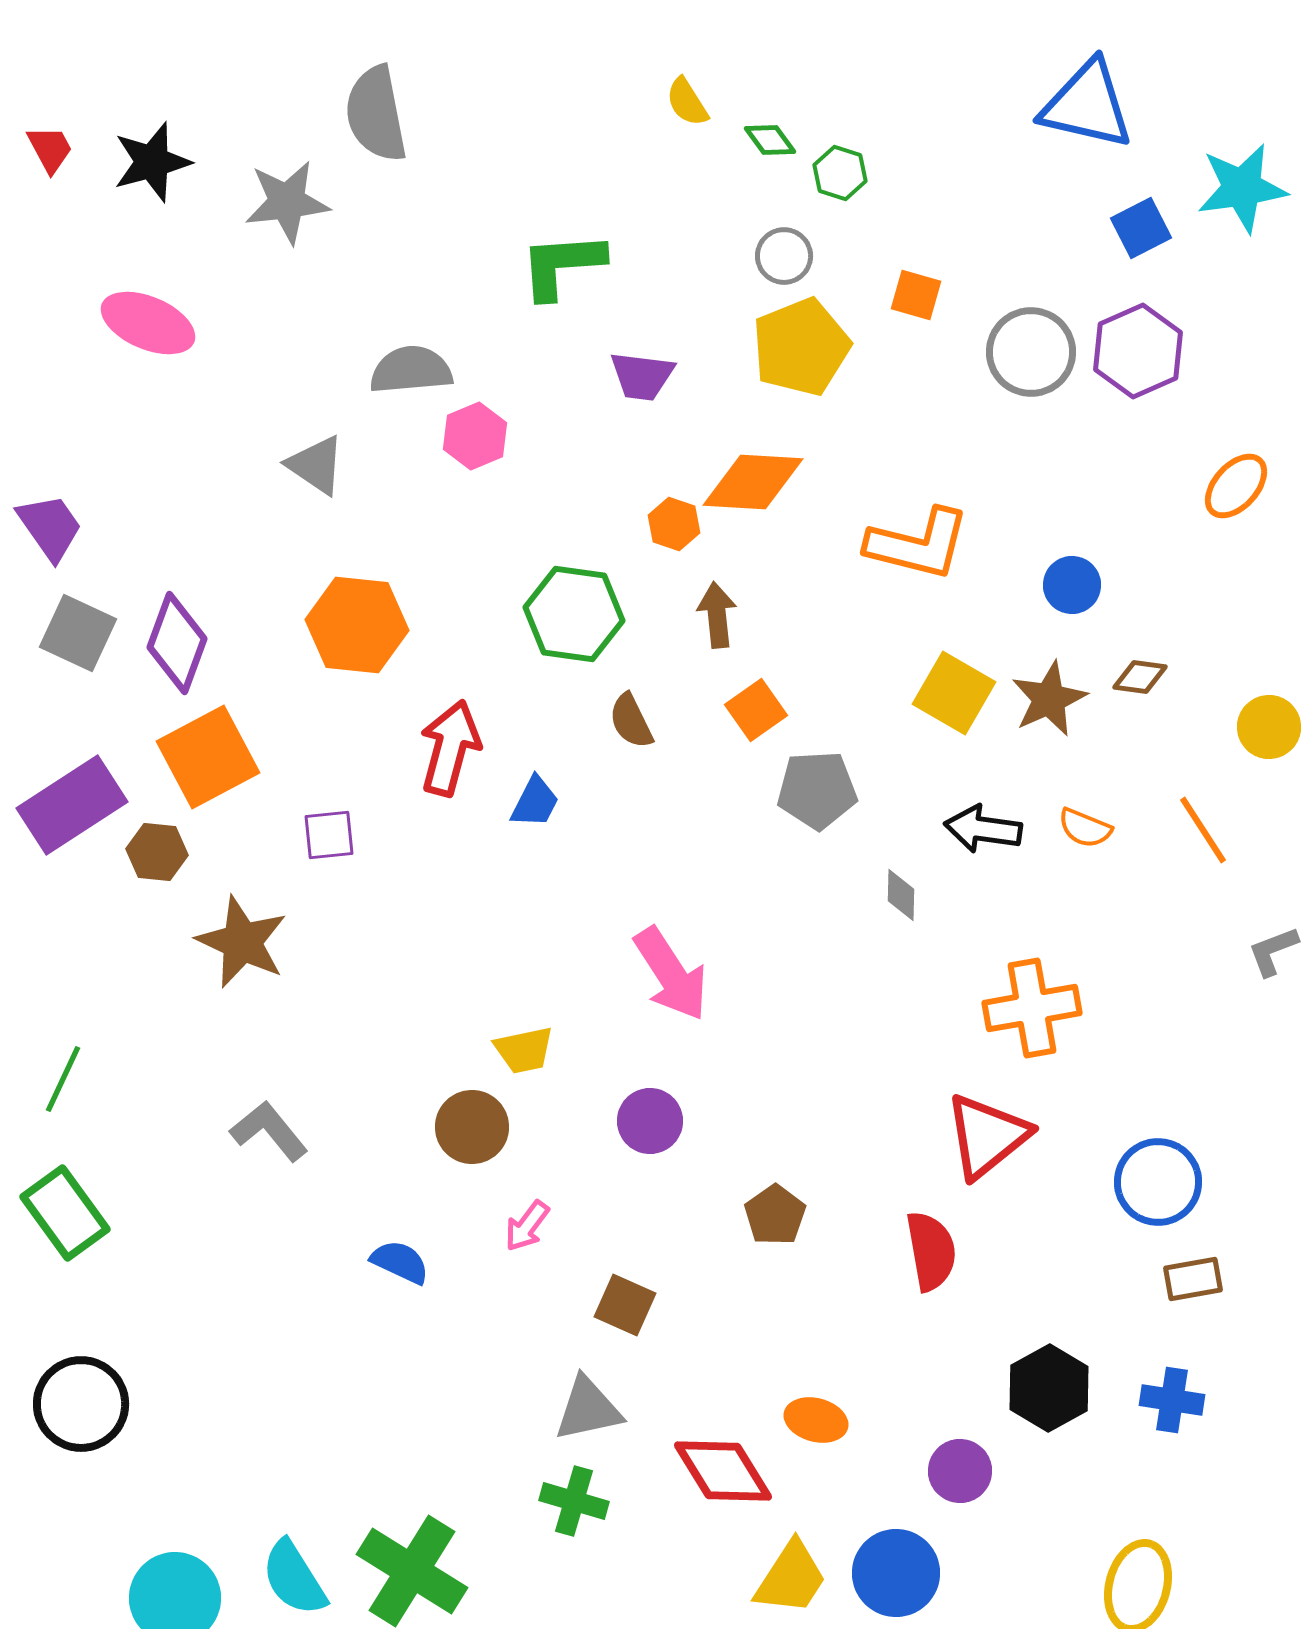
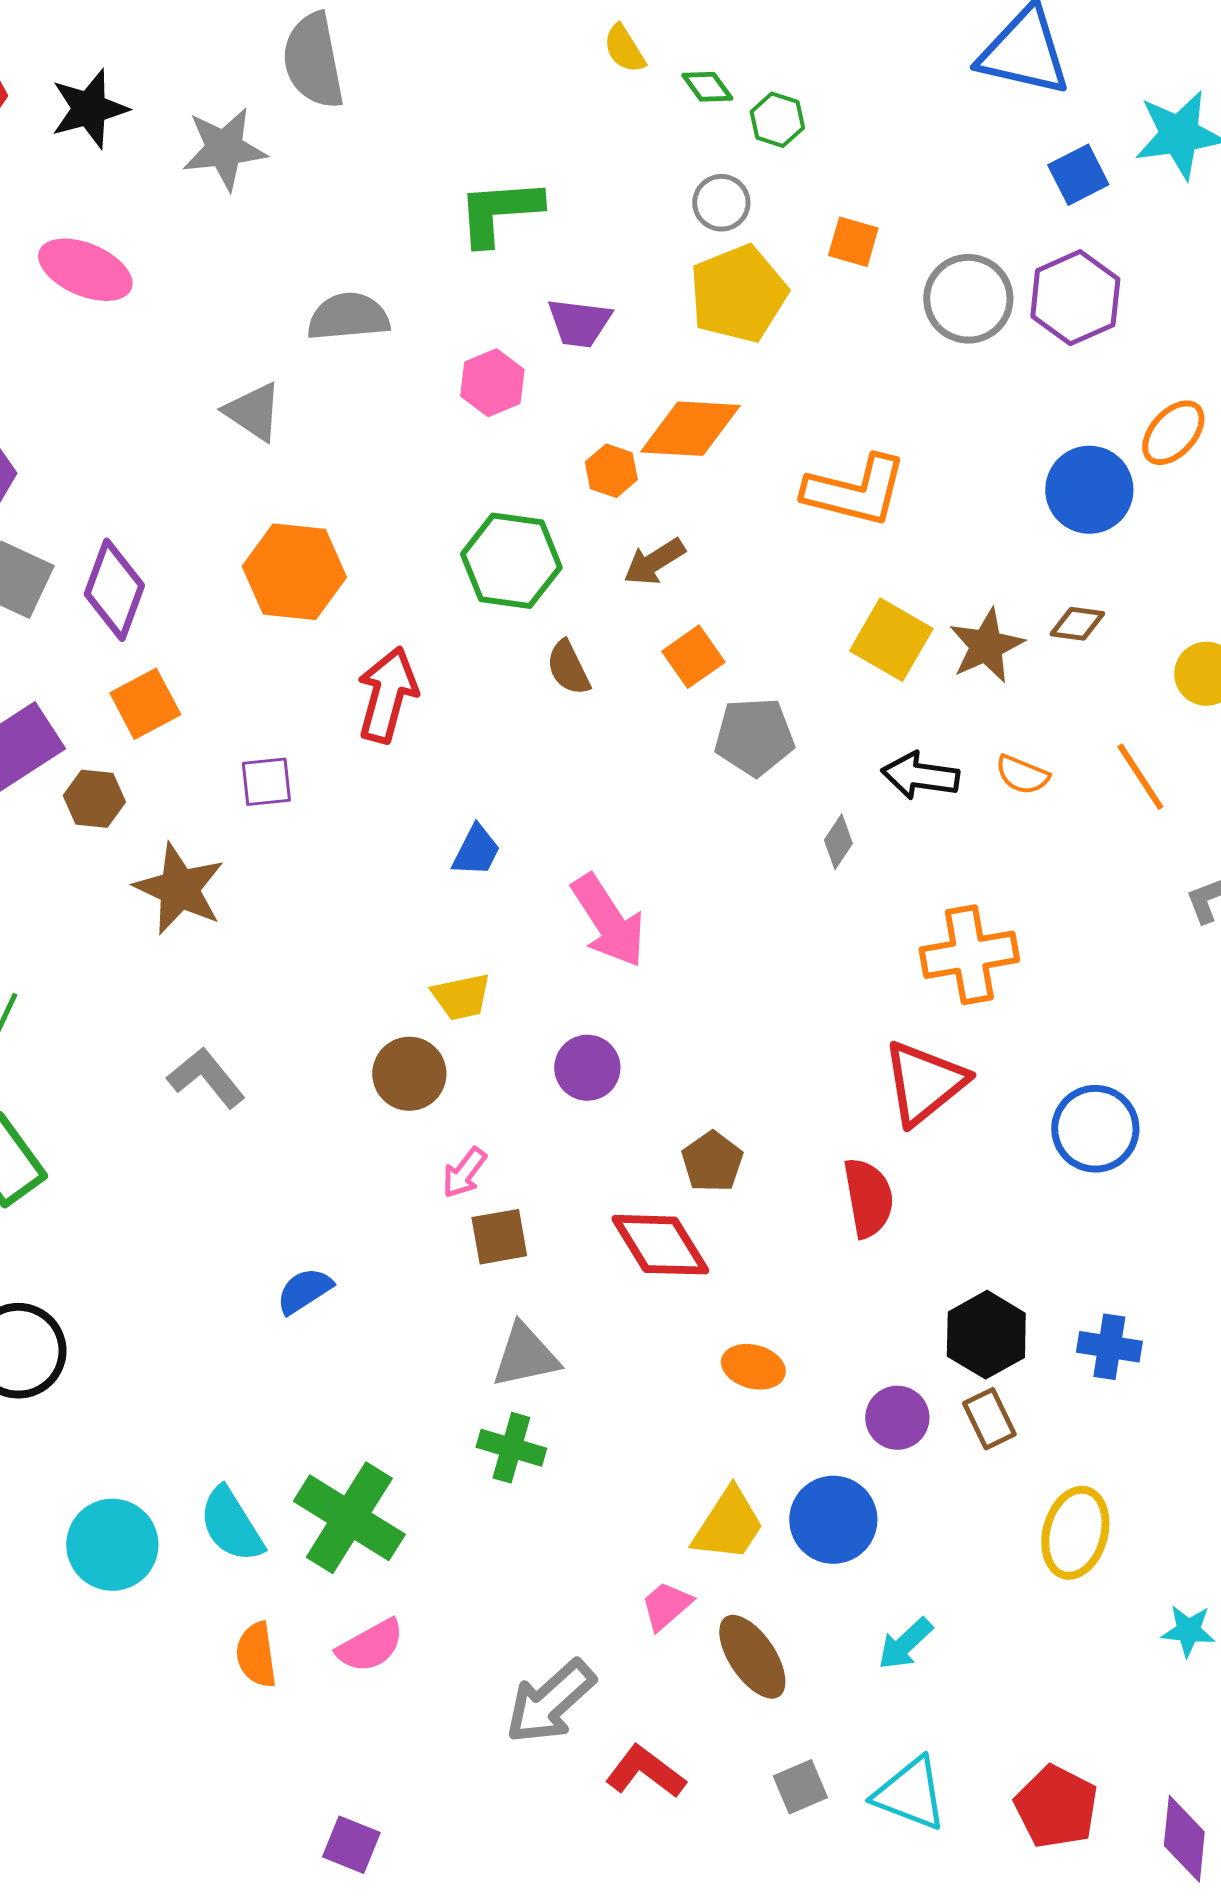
pink hexagon: (475, 436) -> (492, 383), moved
blue circle: (1072, 585) -> (1089, 490), moved, size x1.5
brown arrow: (717, 615) -> (654, 562), turned -116
orange square: (208, 757) -> (145, 704), size x0.7
blue trapezoid: (535, 802) -> (476, 851), moved
gray diamond: (901, 895) -> (838, 842), turned 32
blue semicircle: (400, 1262) -> (304, 1291), moved, turned -58
brown rectangle: (1193, 1279) -> (989, 1419), moved, turned 74
brown square: (625, 1305) -> (499, 1237), moved, turned -34
red diamond: (723, 1471) -> (660, 1245), moved

